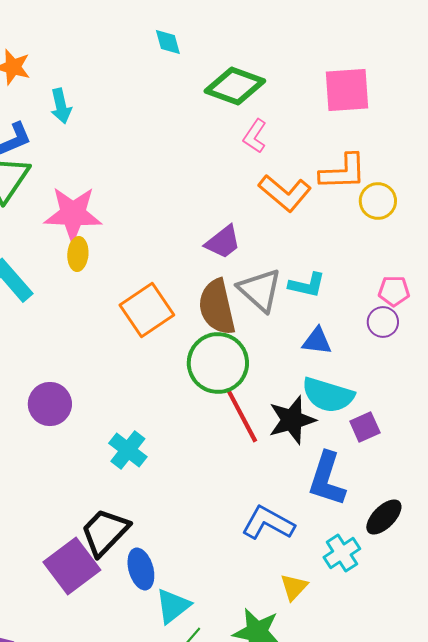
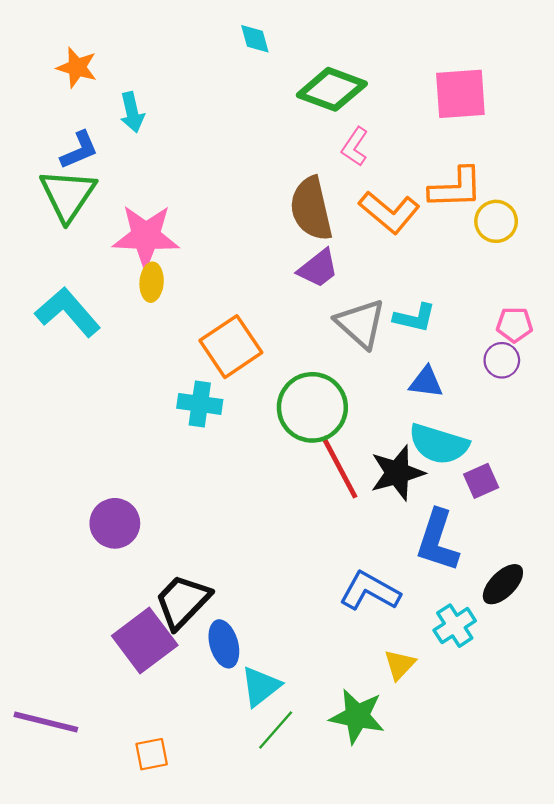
brown semicircle: (217, 307) -> (311, 209), moved
purple circle: (50, 404) -> (115, 523), moved
cyan cross: (128, 450) -> (200, 404), moved, turned -30

